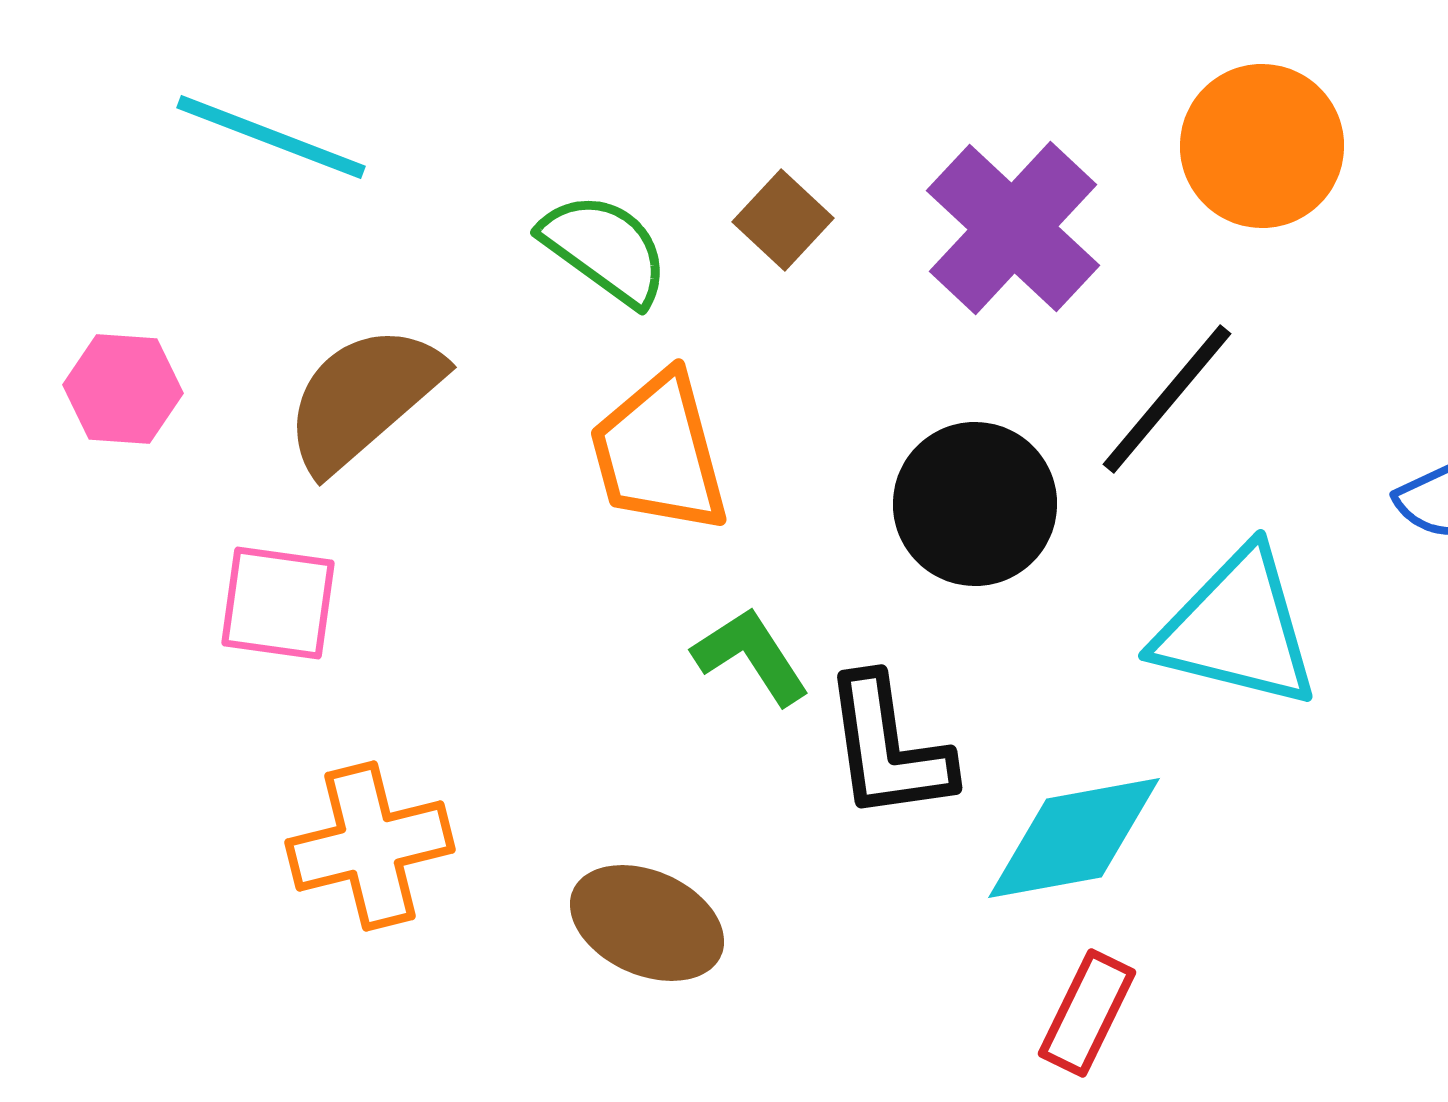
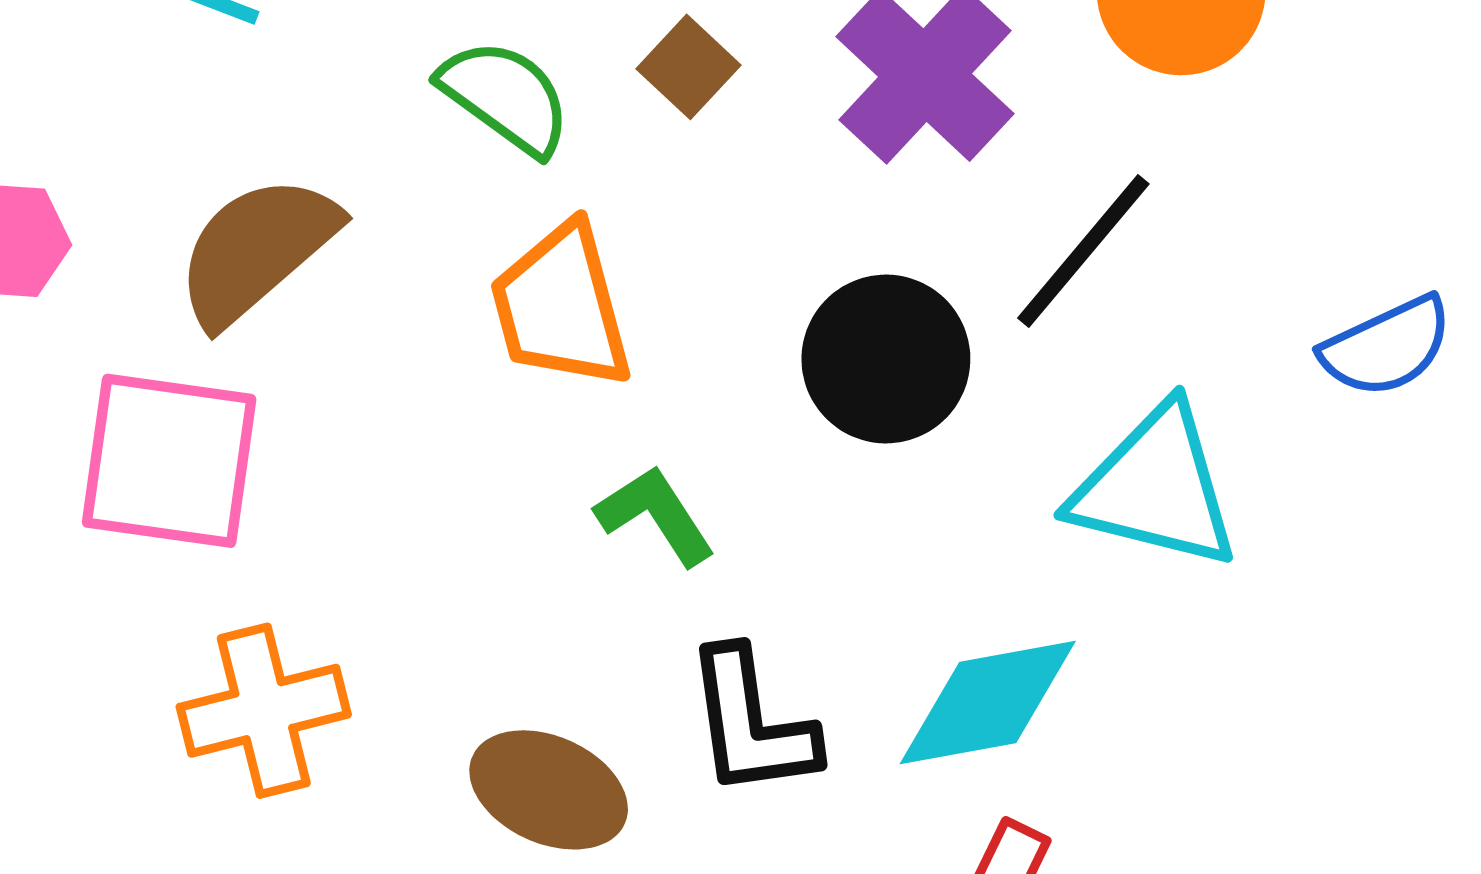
pink square: (278, 603) -> (169, 461), size x1.5
black L-shape: (888, 748) -> (751, 723), moved

